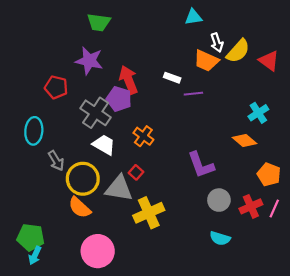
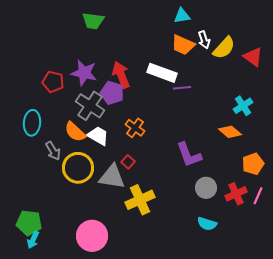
purple star: (89, 61) -> (84, 73), moved
orange trapezoid: (206, 61) -> (183, 45), moved
white rectangle: (172, 78) -> (162, 73), size x1.8
orange pentagon: (269, 174) -> (253, 164), turned 30
orange semicircle: (80, 207) -> (75, 132), moved

